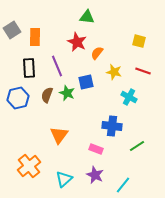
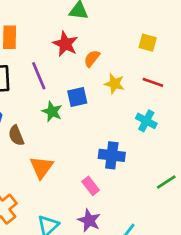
brown semicircle: (47, 95) -> (16, 135), moved, turned -42
cyan cross: (129, 97) -> (146, 121), moved
green line: (137, 146) -> (166, 182), moved
pink rectangle: (96, 149) -> (91, 186), turned 32

